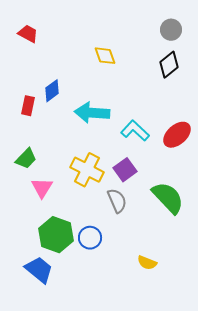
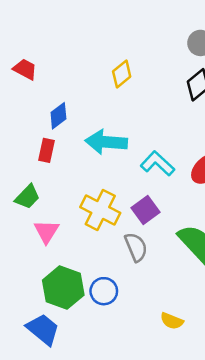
red trapezoid: (28, 34) -> (25, 69), moved
yellow diamond: (105, 56) -> (122, 74), turned 70
red rectangle: (28, 106) -> (47, 150), moved

